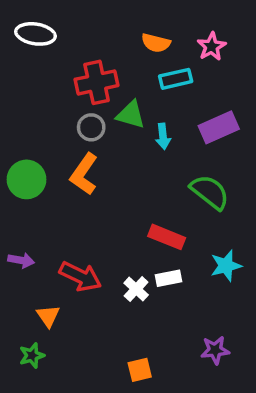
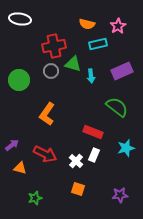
orange L-shape: (84, 174) -> (47, 114), moved
green circle: (27, 179) -> (19, 80), moved
purple arrow: (21, 260) -> (12, 145), turned -48
white rectangle: (168, 278) -> (94, 155), turned -56
orange triangle: (48, 316) -> (20, 168), moved, turned -40
green star: (32, 355) -> (35, 198), moved
orange square: (140, 370) -> (78, 189), moved, turned 32

